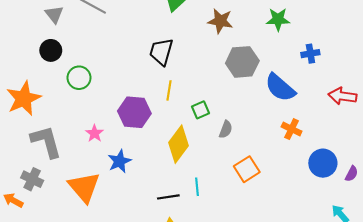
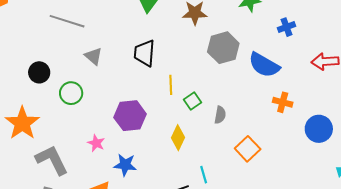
gray triangle: (54, 14) -> (94, 56), moved
yellow line: (169, 90) -> (171, 85), moved
yellow diamond: (179, 144) -> (178, 138), size x0.7
blue star: (119, 161) -> (125, 165), turned -30

